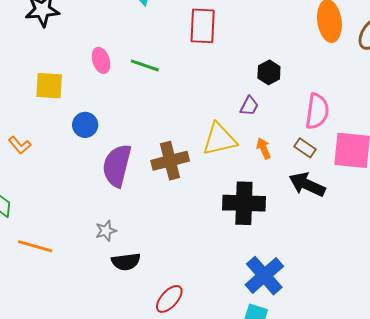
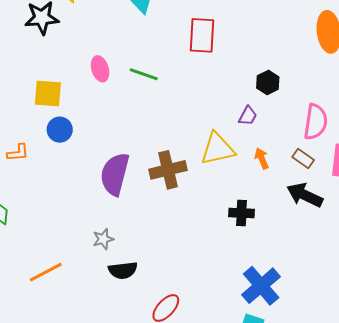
blue circle: (85, 125) -> (60, 130), moved
orange L-shape: (20, 145) -> (18, 153), turned -55
black cross: (244, 203) -> (241, 213), size x0.6
orange line: (35, 246) -> (46, 272), moved, turned -44

